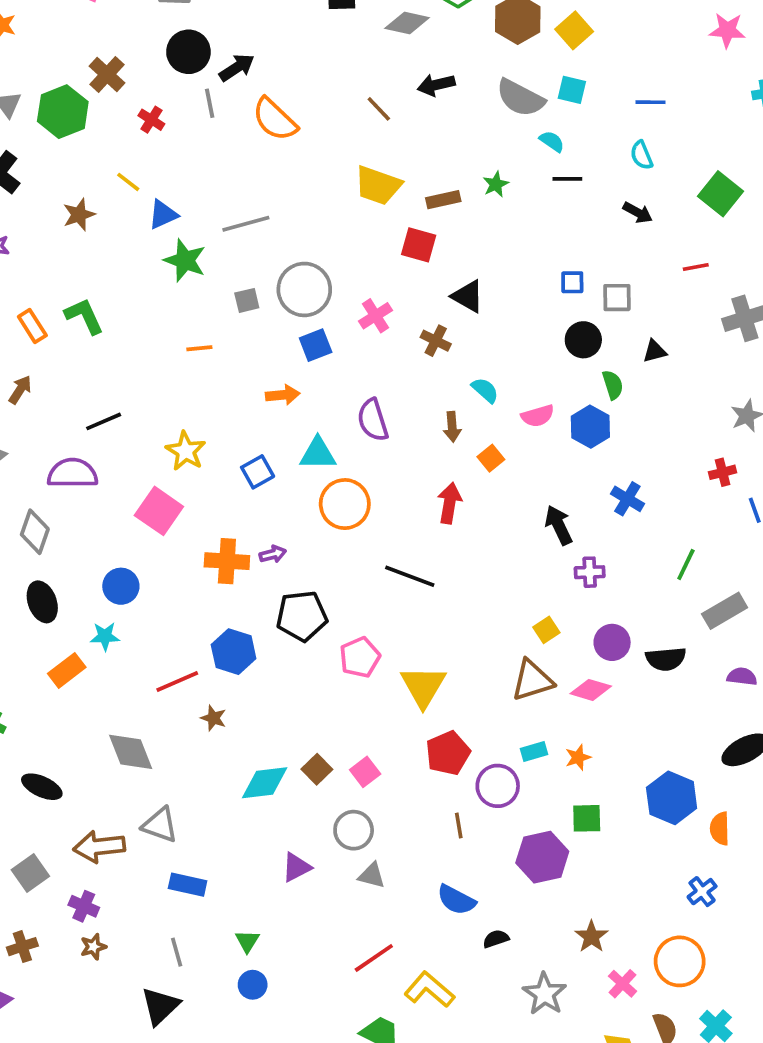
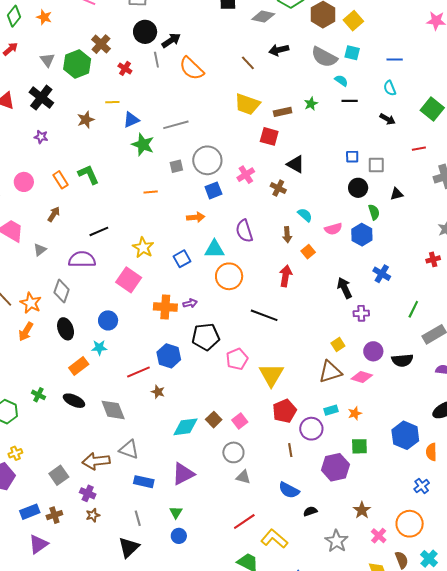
yellow line: (128, 182) -> (112, 102), turned -40
black ellipse: (42, 787) -> (74, 401), moved
purple triangle: (296, 867) -> (183, 474), moved, size x1.4

